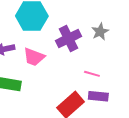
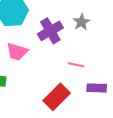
purple rectangle: (98, 96) -> (97, 88), moved

